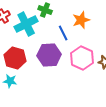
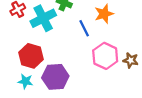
purple hexagon: (49, 55) -> (55, 77), moved

